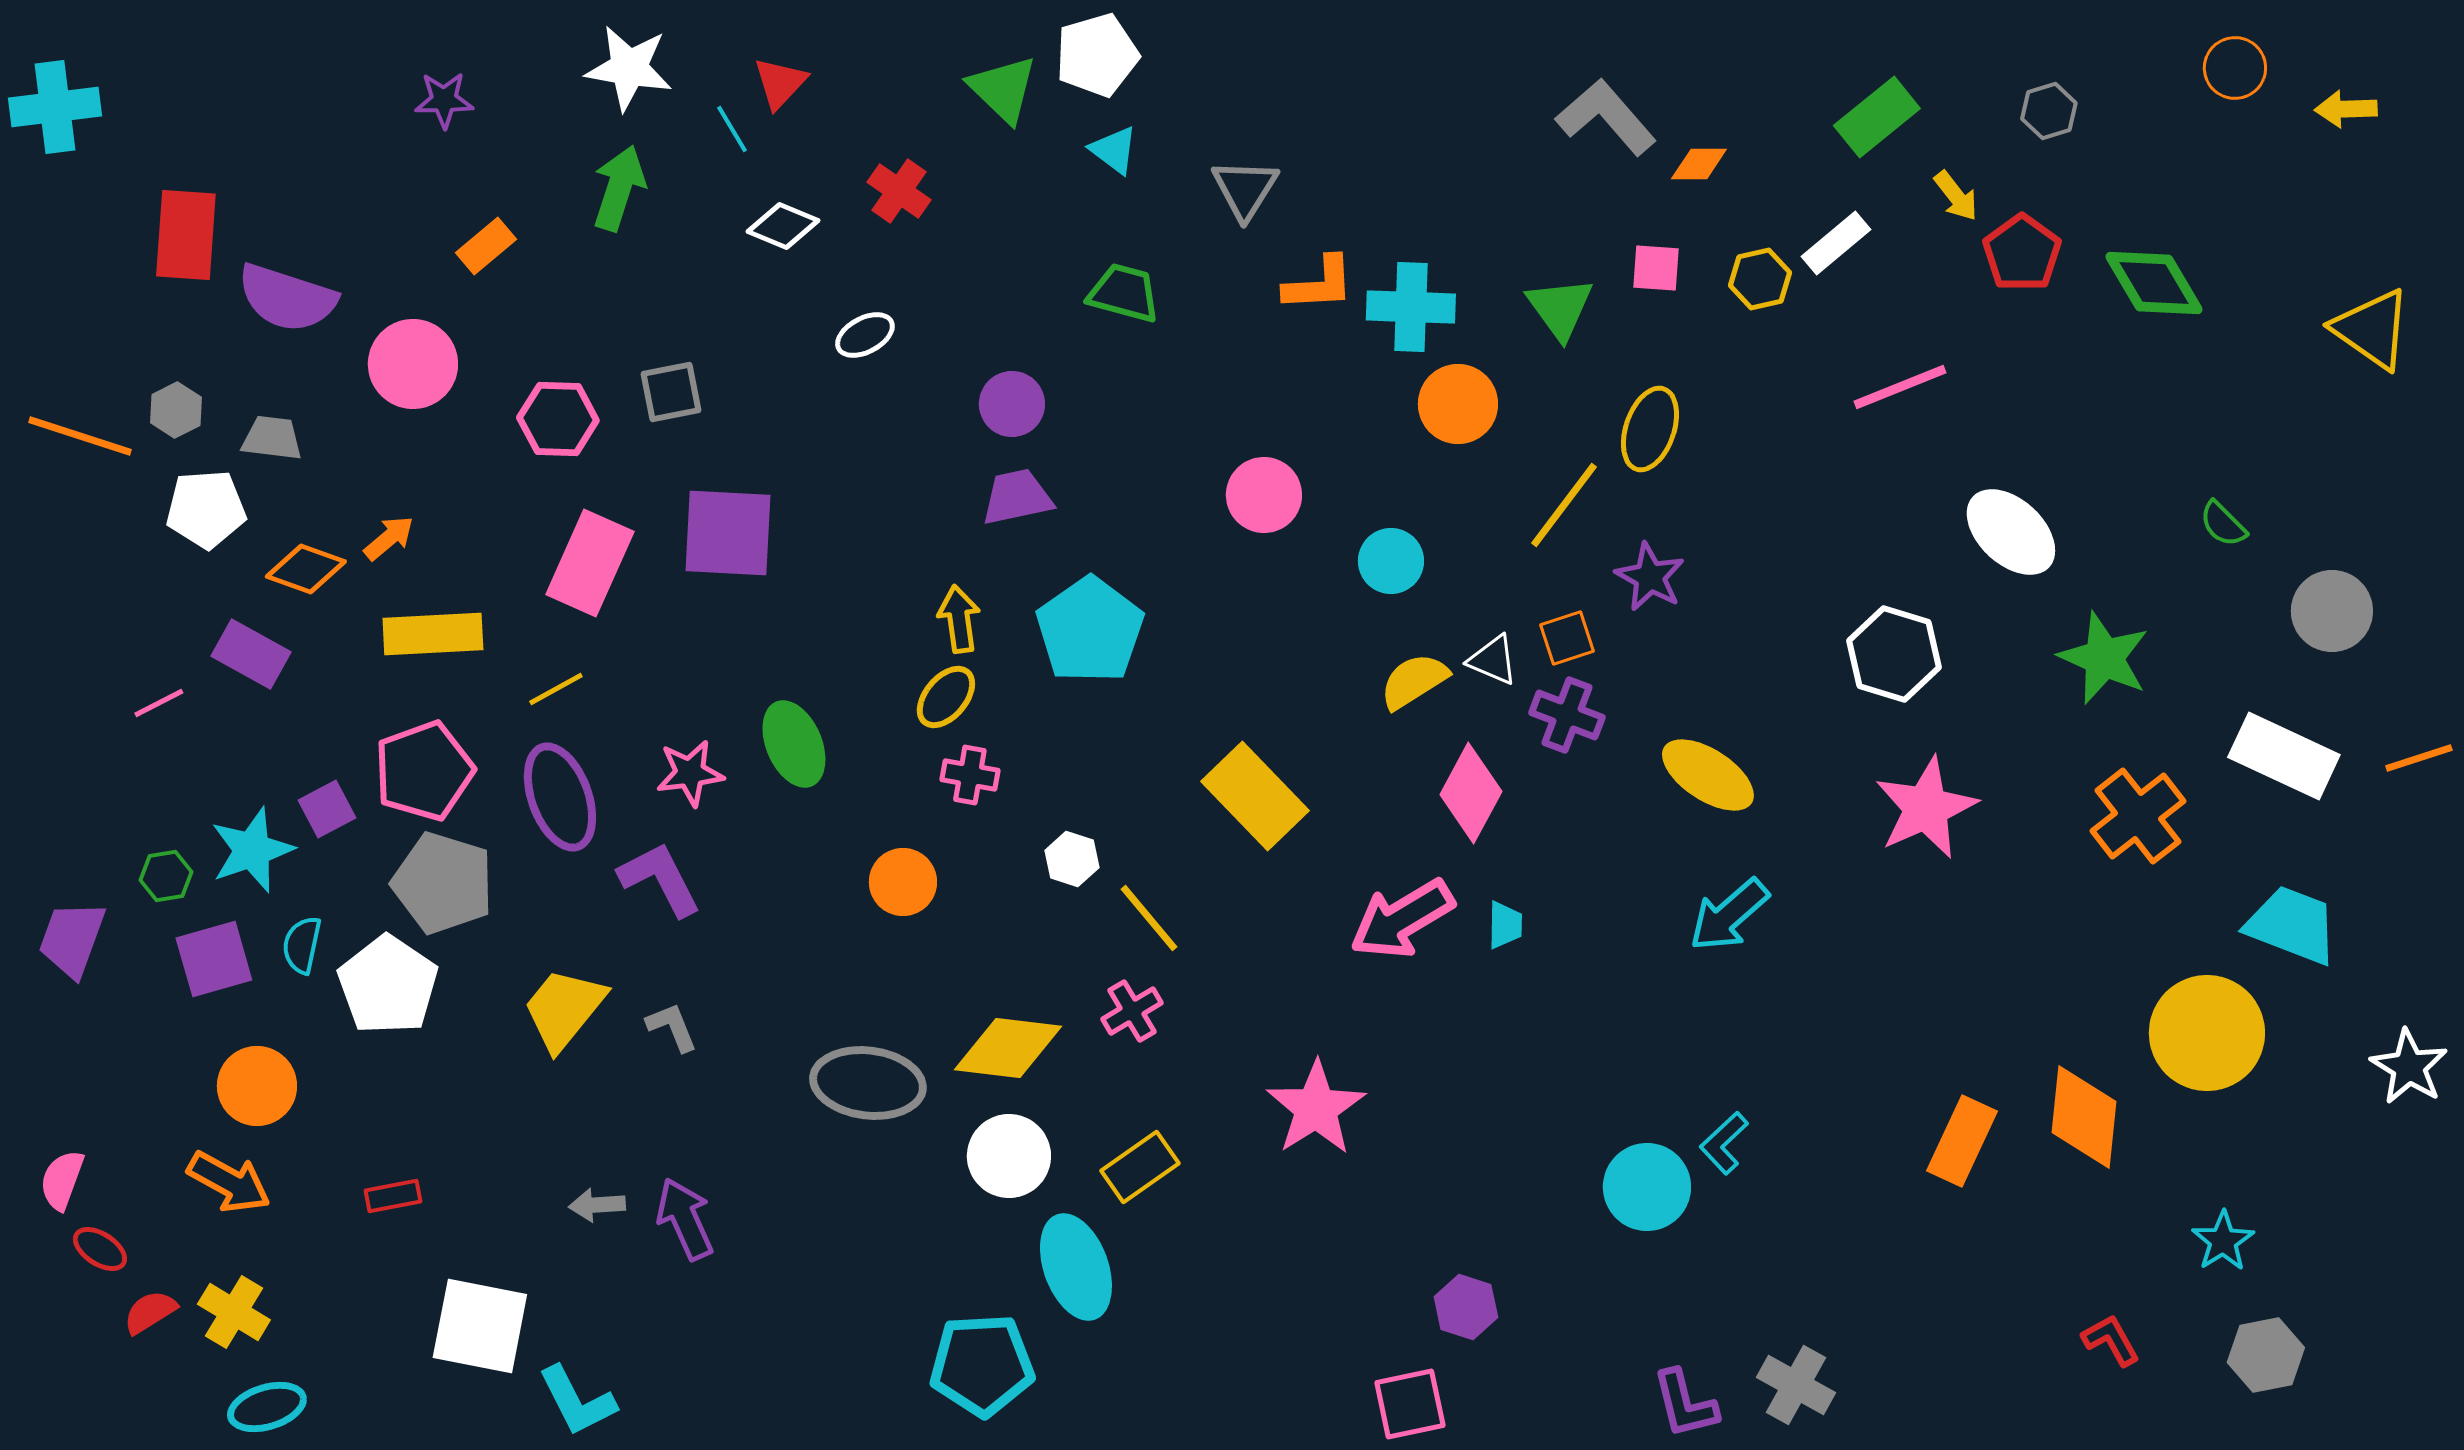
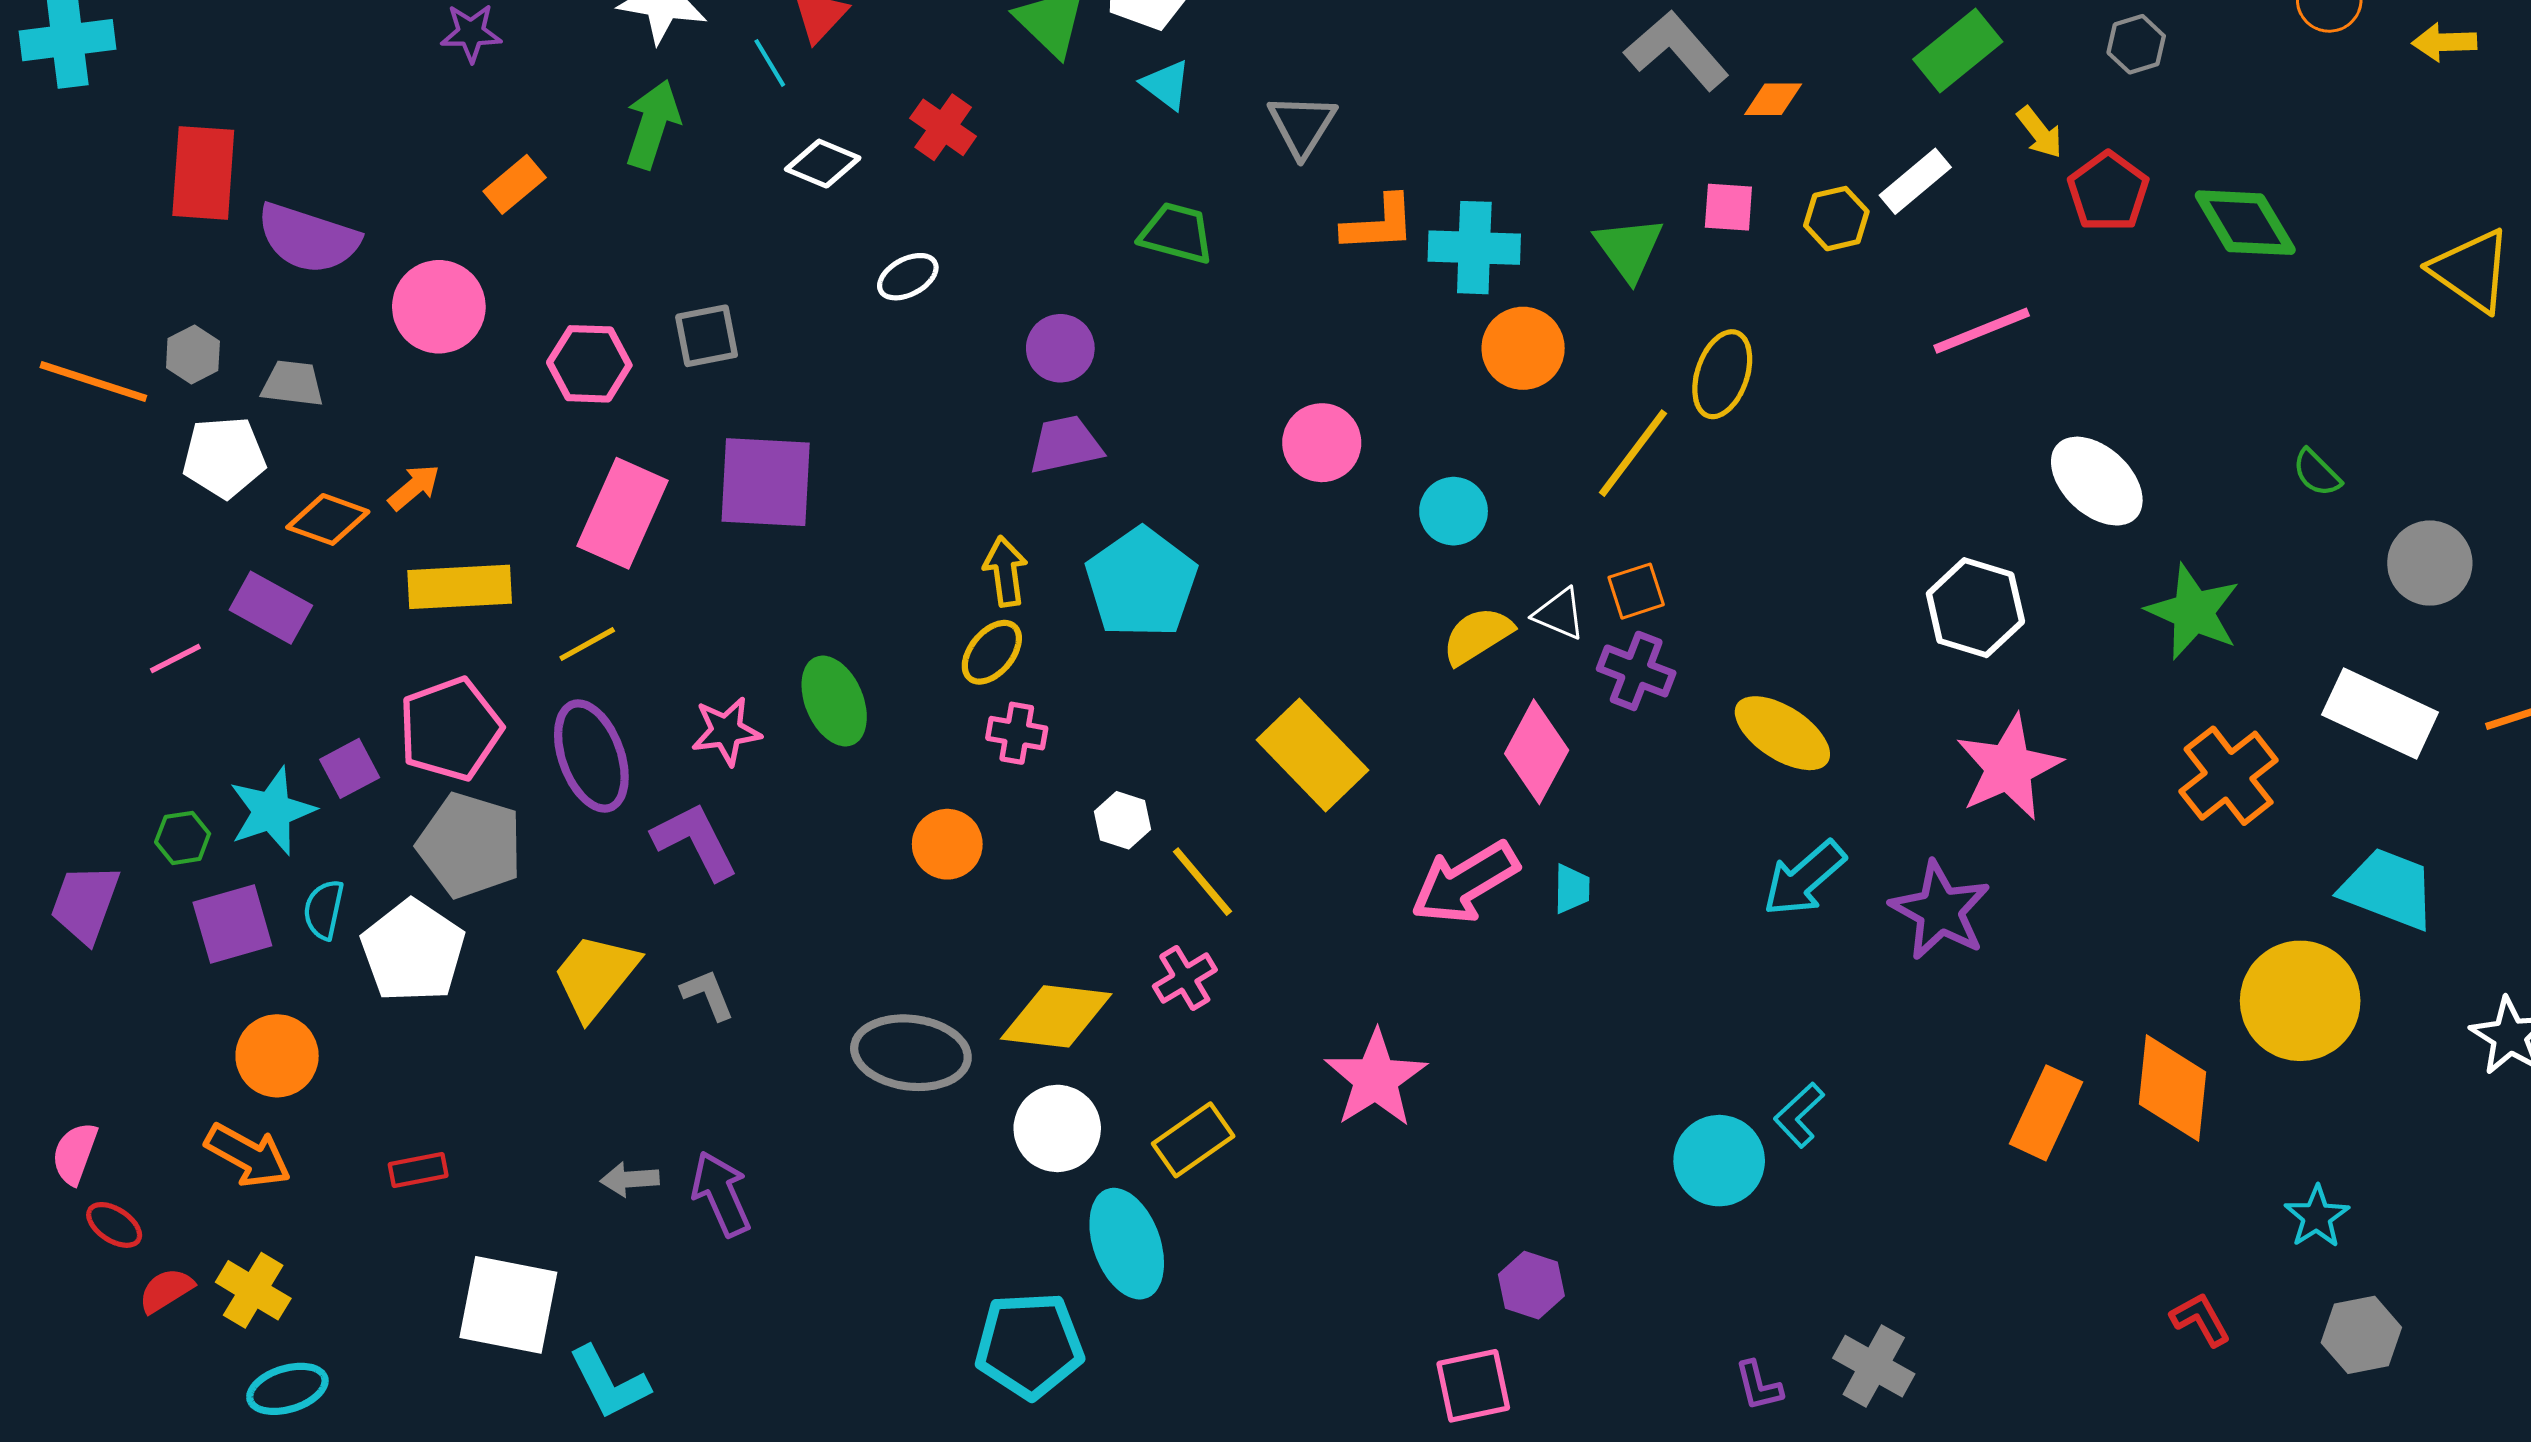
purple star: (1650, 577) -> (1940, 911), moved, size x1.4
purple L-shape: (1685, 1404) -> (1759, 1386), size x0.7

